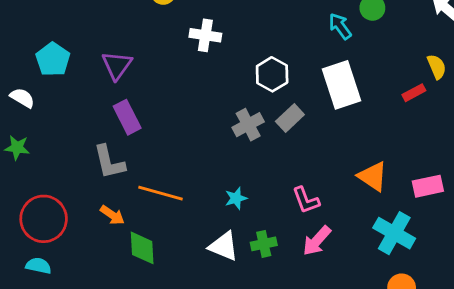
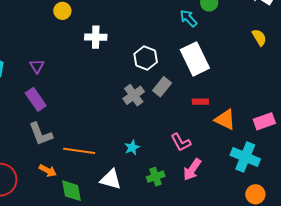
purple triangle: (117, 65) -> (37, 66), size x0.7
red rectangle: (414, 93) -> (200, 102), moved, turned 35
purple rectangle: (127, 117) -> (36, 99), moved
white triangle: (224, 246) -> (111, 179), moved

